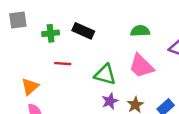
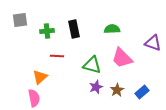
black rectangle: (83, 31) -> (74, 29), turned 54
green semicircle: (140, 31) -> (112, 29), moved
orange triangle: (30, 87) -> (40, 77), moved

